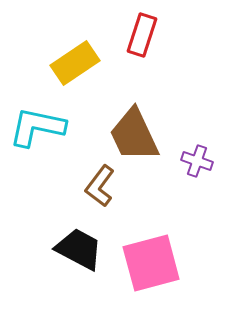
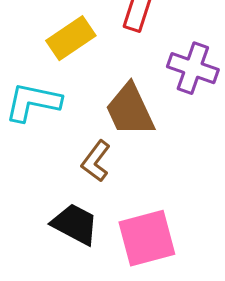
purple cross: (197, 161) -> (193, 68), moved, size x1.6

